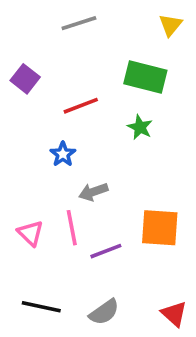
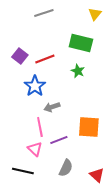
purple square: (25, 79) -> (20, 56), moved
blue star: (63, 154) -> (35, 86), size x1.5
pink triangle: (31, 233) -> (35, 149), moved
gray semicircle: (104, 312) -> (66, 168), moved, turned -30

